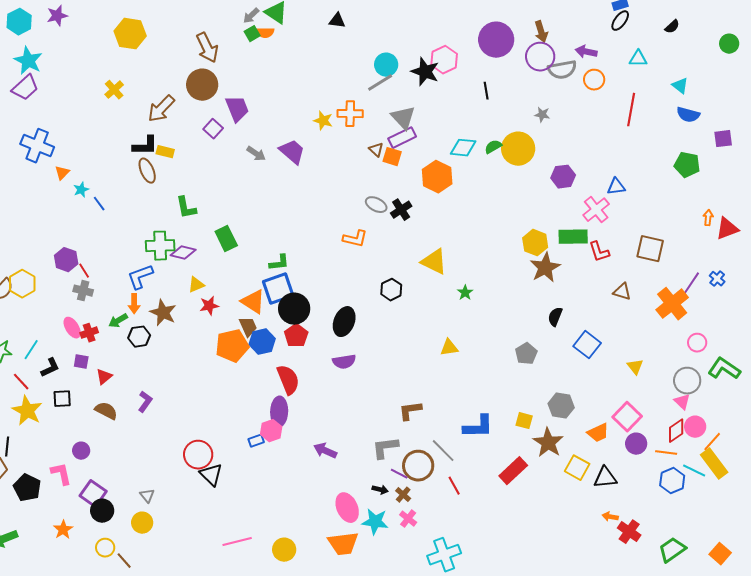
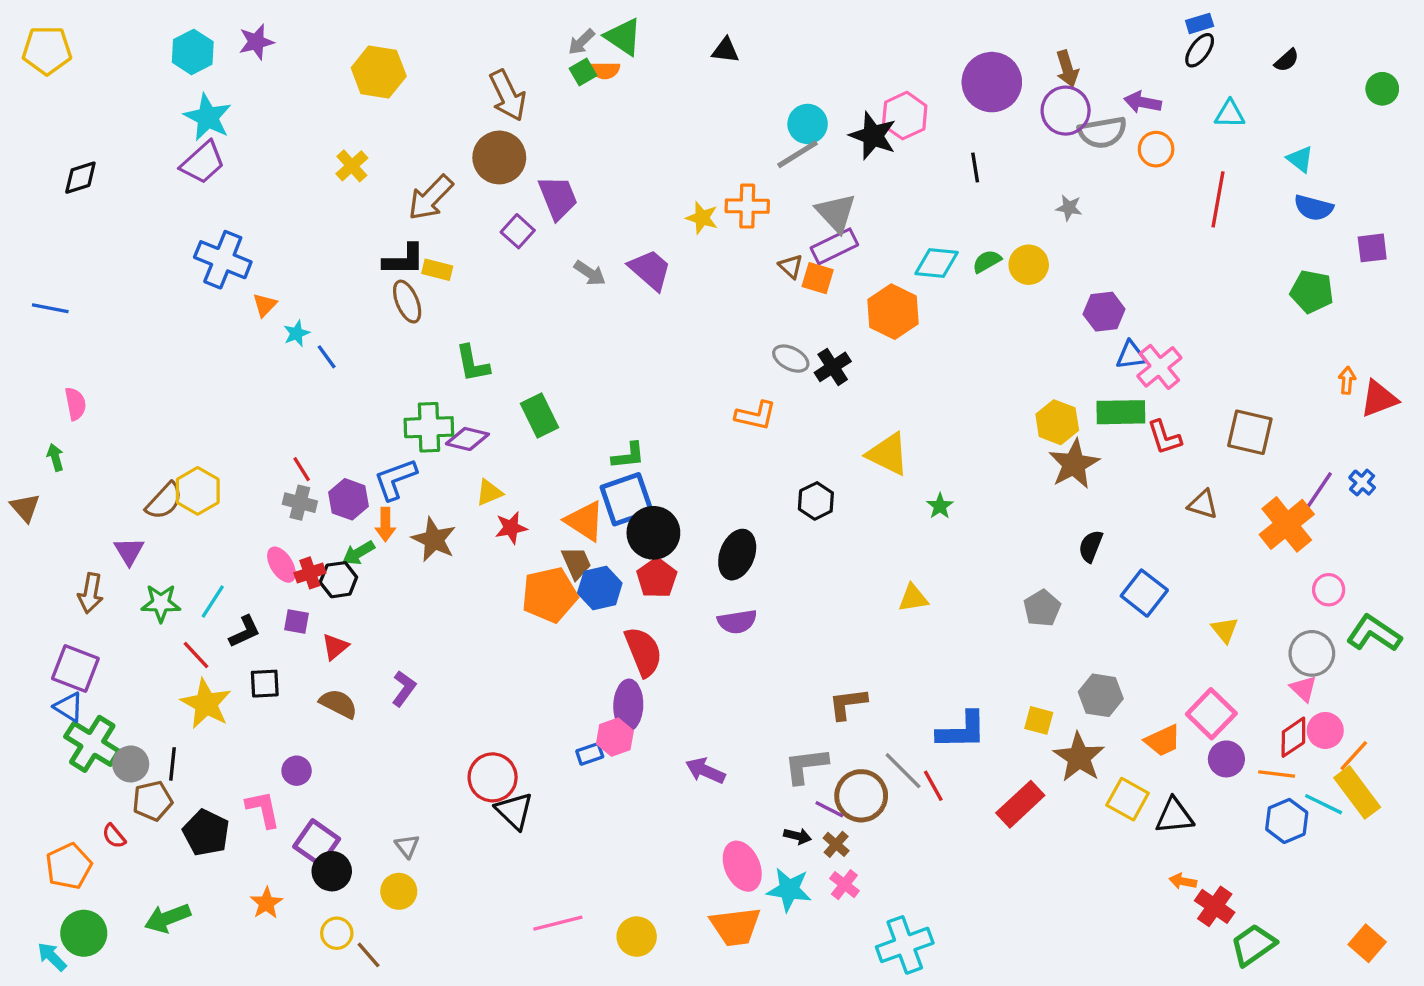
yellow circle: (518, 149) -> (1029, 265), size x0.7
blue triangle: (616, 187) -> (1131, 355), moved
purple hexagon: (66, 260) -> (348, 499), moved
black hexagon: (139, 337) -> (338, 580), moved
red line: (454, 486) -> (933, 786), moved
green trapezoid: (672, 550) -> (1253, 945), moved

